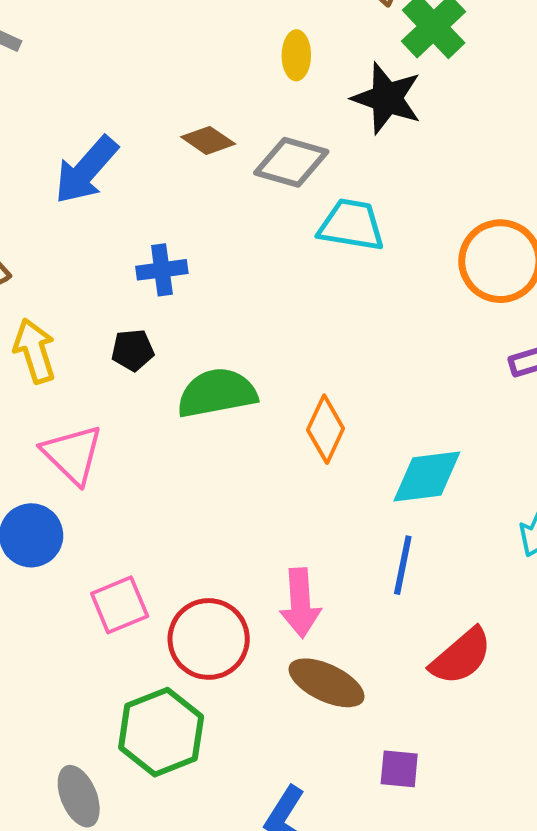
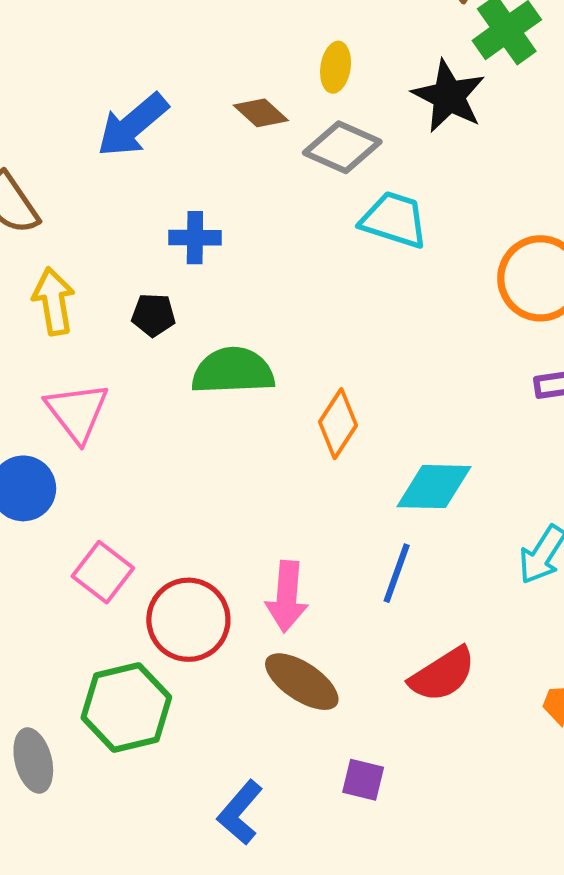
yellow ellipse: (296, 55) -> (336, 67), moved
pink square: (120, 605) -> (103, 572), turned -38

